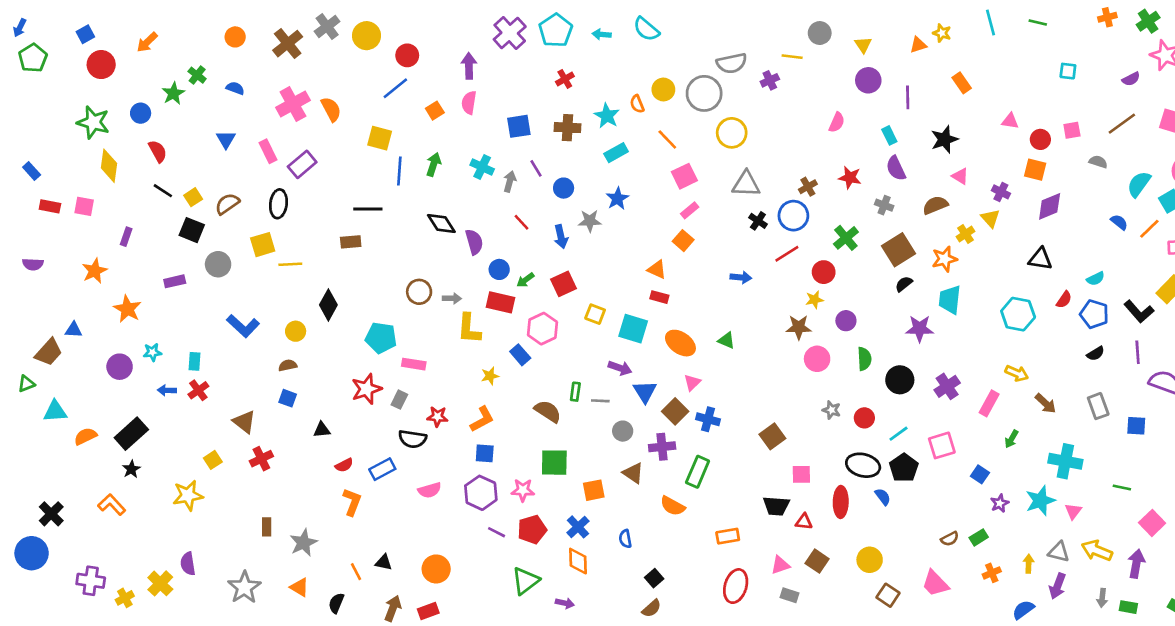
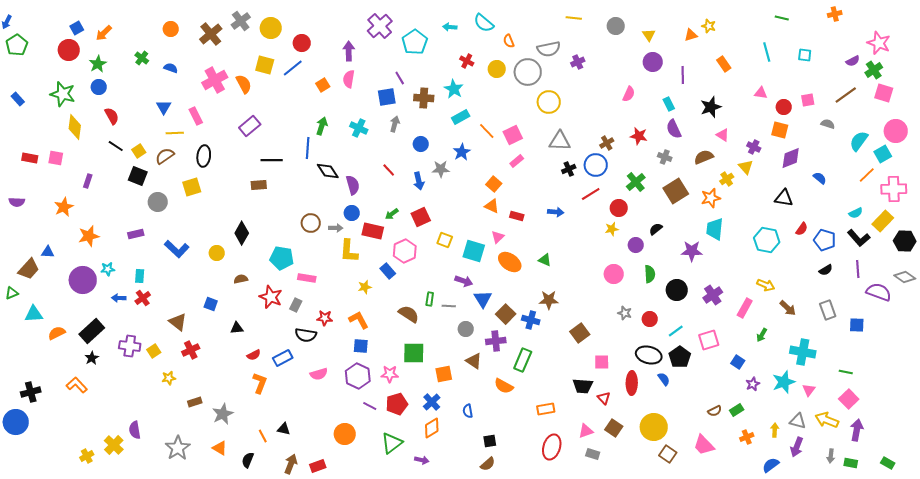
green cross: (1148, 21) -> (874, 70), moved
cyan line: (990, 23) -> (767, 52), moved
cyan pentagon: (556, 30) -> (415, 42), moved
blue square: (85, 34) -> (77, 28), moved
yellow line: (792, 57) -> (574, 18), moved
red cross: (565, 79) -> (467, 61), moved, turned -32
green star: (173, 93) -> (98, 64), moved
orange semicircle: (637, 104) -> (509, 41), moved
yellow square: (380, 138) -> (265, 65), moved
orange line: (667, 139) -> (487, 131), moved
purple rectangle: (302, 164) -> (250, 126), moved
purple line: (536, 168) -> (400, 78), moved
blue rectangle: (32, 171) -> (18, 99), moved
blue line: (399, 171) -> (308, 148), moved
gray arrow: (510, 181) -> (395, 124), moved
black cross: (758, 221) -> (569, 169), turned 32
blue semicircle: (1119, 222) -> (820, 178), moved
orange square: (683, 241) -> (494, 184), moved
yellow line: (290, 264) -> (175, 133), moved
blue circle: (499, 269) -> (352, 213), moved
cyan semicircle: (1096, 279) -> (856, 213), moved
purple rectangle: (175, 281) -> (136, 234), moved
black semicircle: (904, 284) -> (656, 229), moved
red rectangle: (659, 297) -> (517, 216), moved
orange star: (127, 309) -> (89, 236), turned 30
brown star: (799, 327) -> (549, 300), moved
brown semicircle: (288, 365) -> (241, 279), moved
purple circle: (120, 367) -> (83, 280), size x1.4
pink triangle: (692, 382) -> (498, 237), moved
red star: (366, 389) -> (271, 297), turned -30
orange L-shape: (482, 419) -> (359, 320), turned -90
yellow star: (188, 495) -> (169, 378), moved, size x0.6
black cross: (51, 514) -> (31, 392), turned 30
red triangle: (804, 522) -> (604, 398), turned 40
pink square: (1152, 523) -> (849, 399), moved
brown rectangle: (267, 527) -> (195, 402), turned 72
yellow circle: (870, 560) -> (654, 427), size x1.4
orange diamond: (578, 561) -> (432, 428), turned 60
orange circle: (436, 569) -> (345, 434), moved
black square: (654, 578) -> (490, 441), turned 32
purple cross: (91, 581) -> (130, 346), moved

